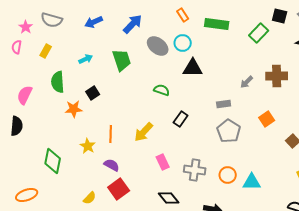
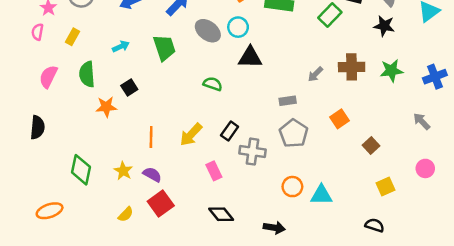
pink semicircle: (25, 95) -> (48, 77), moved
black rectangle: (181, 119) -> (230, 131), moved
yellow star: (88, 146) -> (123, 171), moved
gray cross: (195, 170) -> (253, 152), moved

